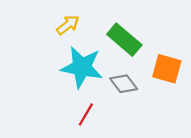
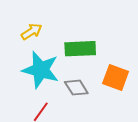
green rectangle: (124, 40) -> (80, 49), turned -48

